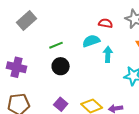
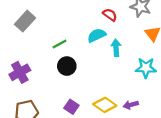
red semicircle: (106, 23) -> (110, 15), turned 32
purple cross: (16, 67) -> (20, 72), turned -36

